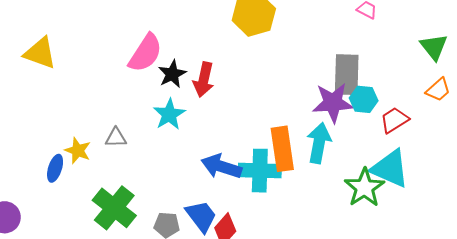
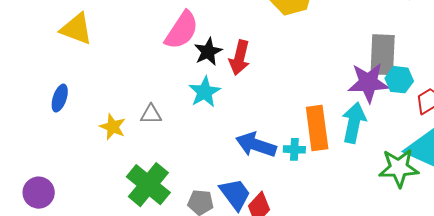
blue ellipse: (55, 168) -> (60, 98), moved
cyan cross: (260, 171) -> (294, 149), size x0.5
green star: (364, 188) -> (399, 168), turned 30

